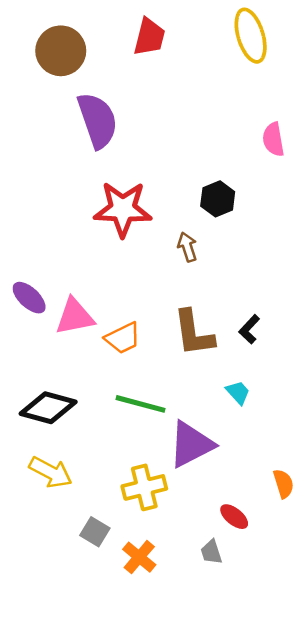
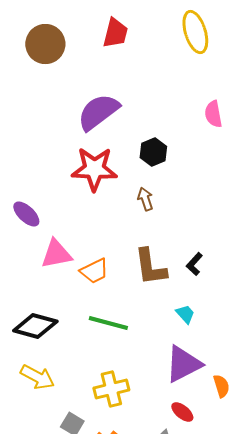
purple semicircle: (97, 120) -> (98, 112), moved, turned -108
black hexagon: (218, 199) -> (153, 152), moved
purple ellipse: (29, 298) -> (26, 214), moved
purple triangle: (191, 444) -> (183, 364), moved

